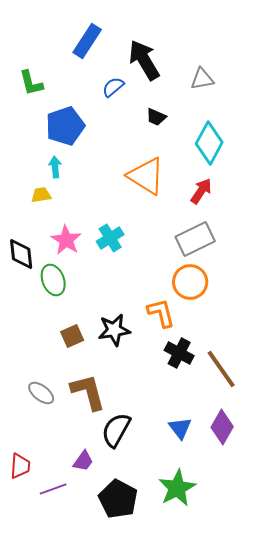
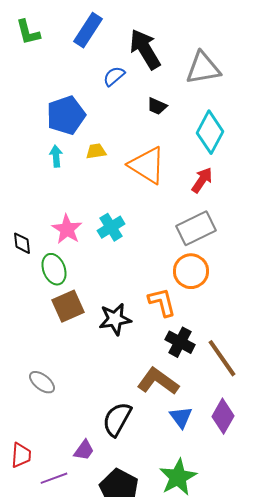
gray triangle: (202, 79) -> (203, 68), size x1.5
green L-shape: (31, 83) -> (28, 32), moved
yellow trapezoid: (41, 195) -> (96, 151), moved
black diamond: (21, 254) -> (22, 243), size x0.7
brown square: (72, 336) -> (68, 306), moved, size x1.4
brown L-shape: (88, 392) -> (158, 381), moved, turned -39

